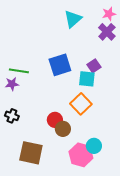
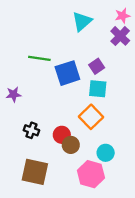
purple square: (94, 66) -> (97, 66), moved
green line: (19, 71) -> (39, 58), moved
black cross: (12, 116) -> (31, 130), moved
cyan circle: (94, 146) -> (106, 153), moved

